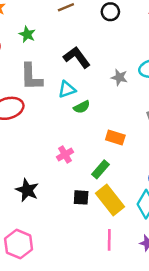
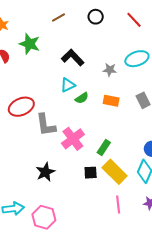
green star: (27, 34) -> (30, 44), size x1.5
gray L-shape: (31, 77) -> (46, 125), moved
orange rectangle: (115, 138) -> (111, 101), moved
pink cross: (65, 154) -> (73, 139), size x1.6
black star: (27, 190) -> (45, 172), turned 30

